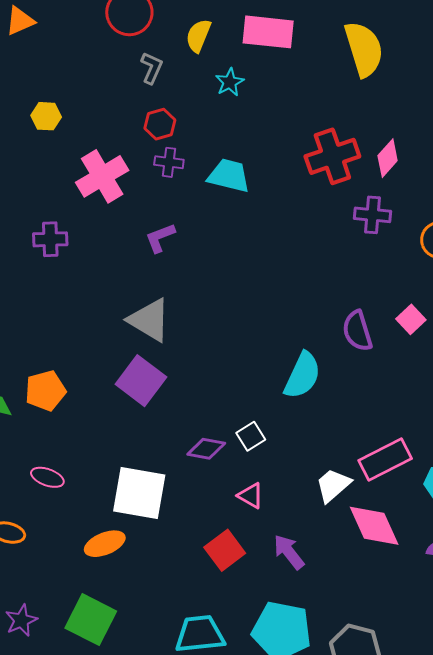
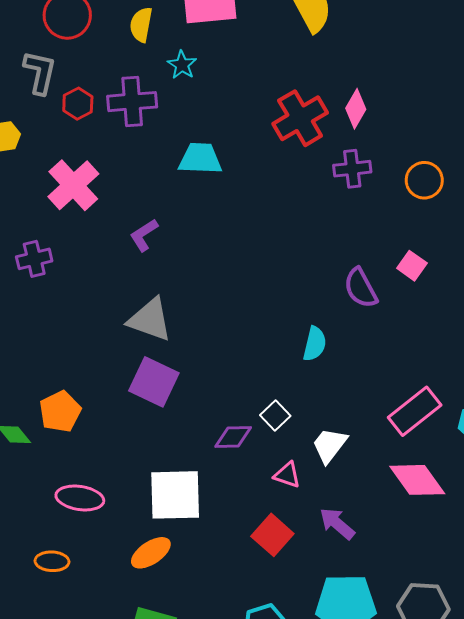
gray L-shape: (152, 68) -> (40, 72), moved, size x1.4
red hexagon: (160, 124) -> (78, 104), moved
purple cross: (169, 162) -> (132, 102), moved, size x1.6
cyan semicircle: (302, 375) -> (315, 344), size x0.7
pink ellipse: (47, 477) -> (80, 498), size x1.4
white trapezoid: (333, 485) -> (330, 445), moved

